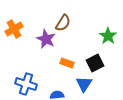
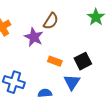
green star: (108, 36) -> (96, 17), moved

